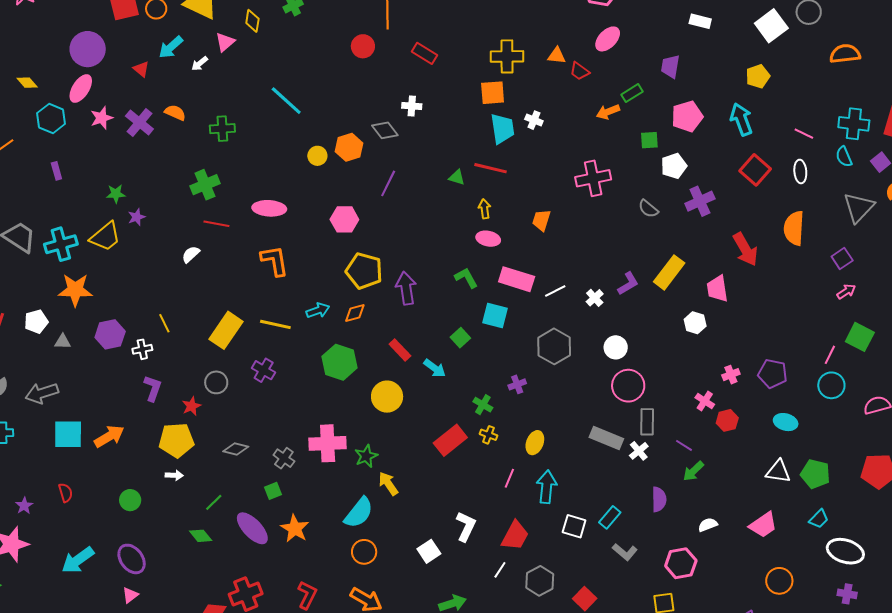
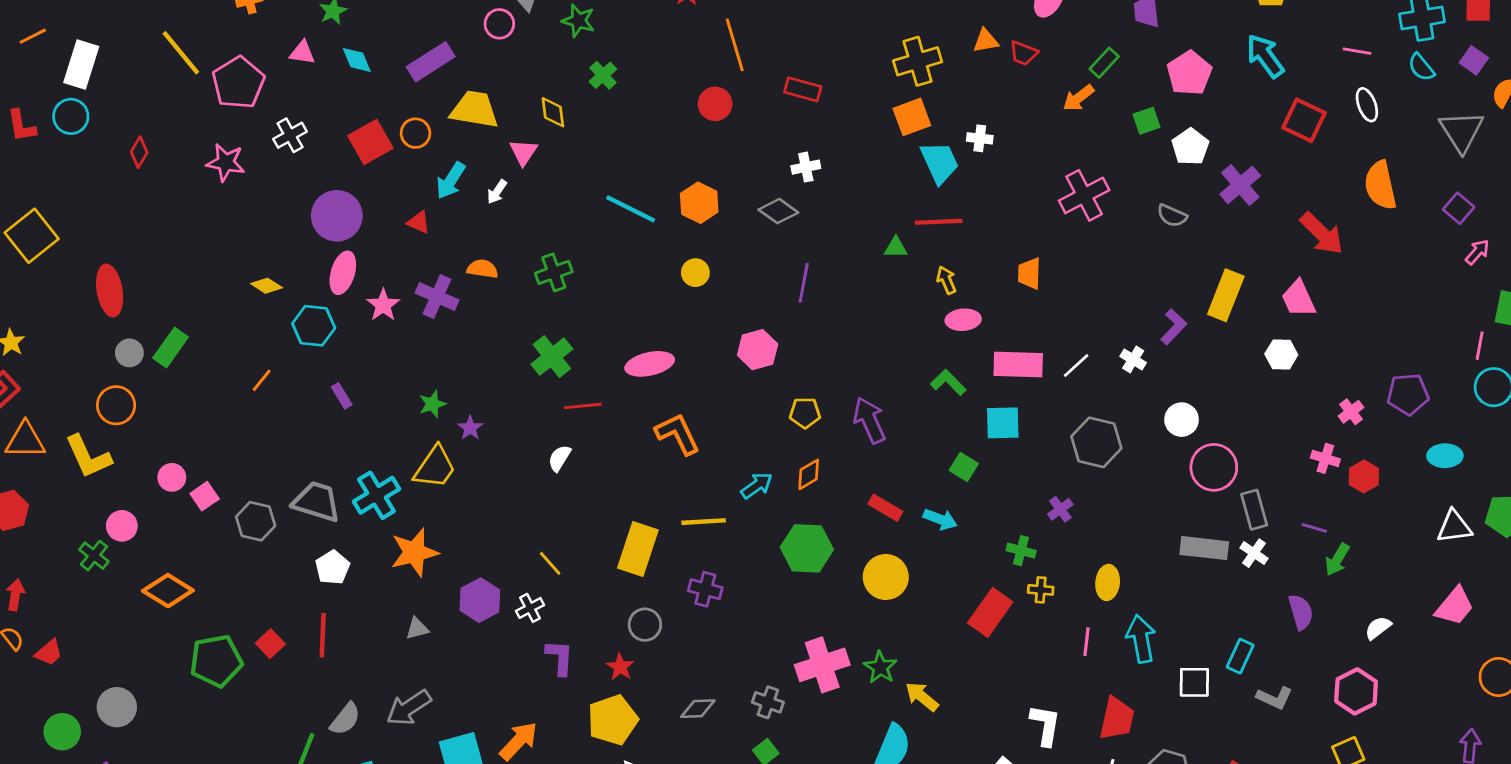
orange hexagon: (349, 147) -> (699, 203), moved
yellow pentagon: (364, 271) -> (805, 413), size x0.6
white pentagon: (36, 321) -> (332, 567), moved

